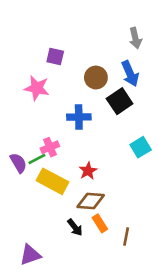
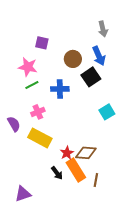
green line: (37, 159) -> (32, 85), moved
red star: (88, 171) -> (67, 153), moved
brown diamond: (91, 201) -> (86, 153), moved
orange rectangle: (100, 223) -> (76, 170), size x1.6

